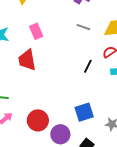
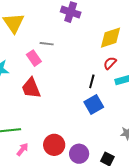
gray line: (83, 27) -> (47, 44), moved
blue square: (84, 112) -> (94, 104), moved

